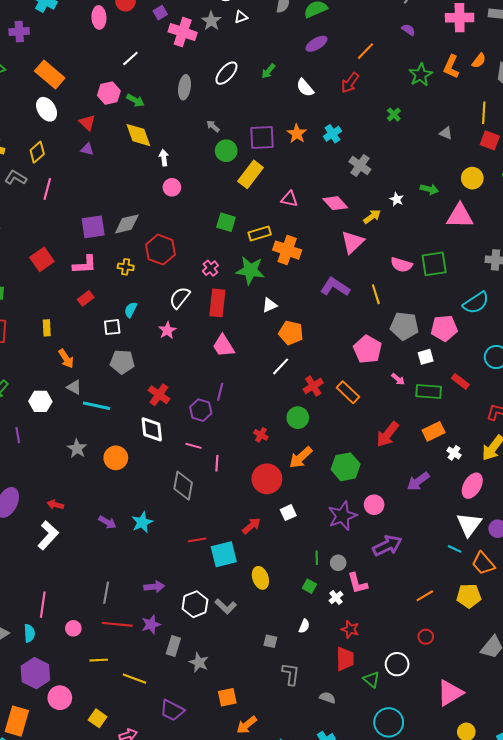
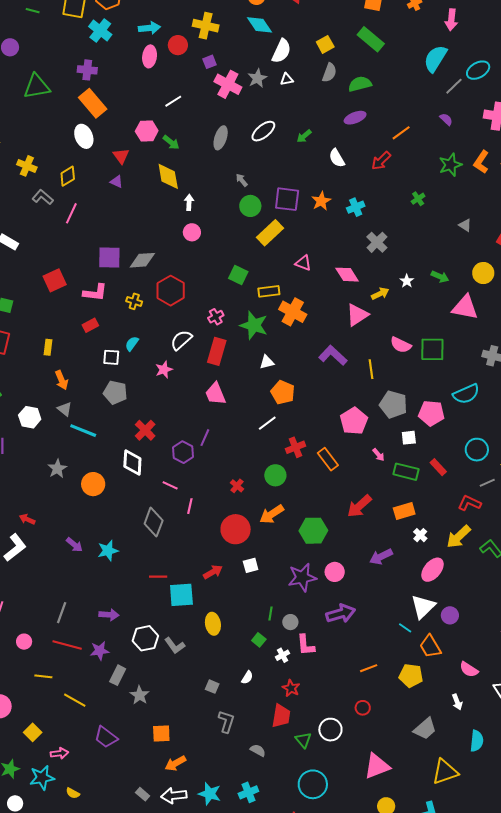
purple cross: (19, 31) -> (87, 70), moved

